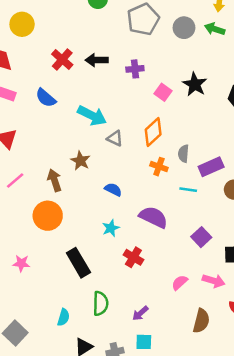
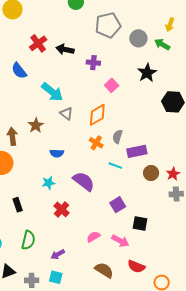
black star: (195, 84) -> (147, 73), moved
blue semicircle: (113, 189) -> (57, 153), turned 144
black rectangle: (78, 263) -> (18, 205), size x0.6
brown semicircle: (201, 321) -> (104, 270), turned -84

